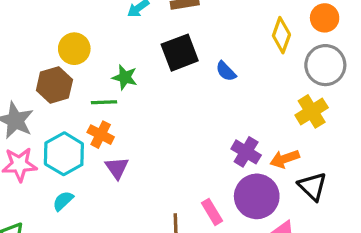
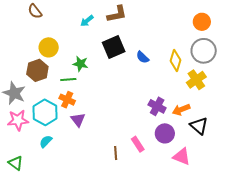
yellow diamond: (281, 35) -> (175, 61), moved
purple circle: (257, 196) -> (165, 133), size x0.7

